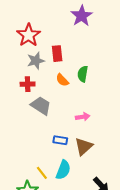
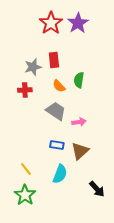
red star: (29, 35) -> (51, 23), moved
gray trapezoid: (41, 106) -> (56, 111), moved
yellow line: (42, 173) -> (26, 169), moved

